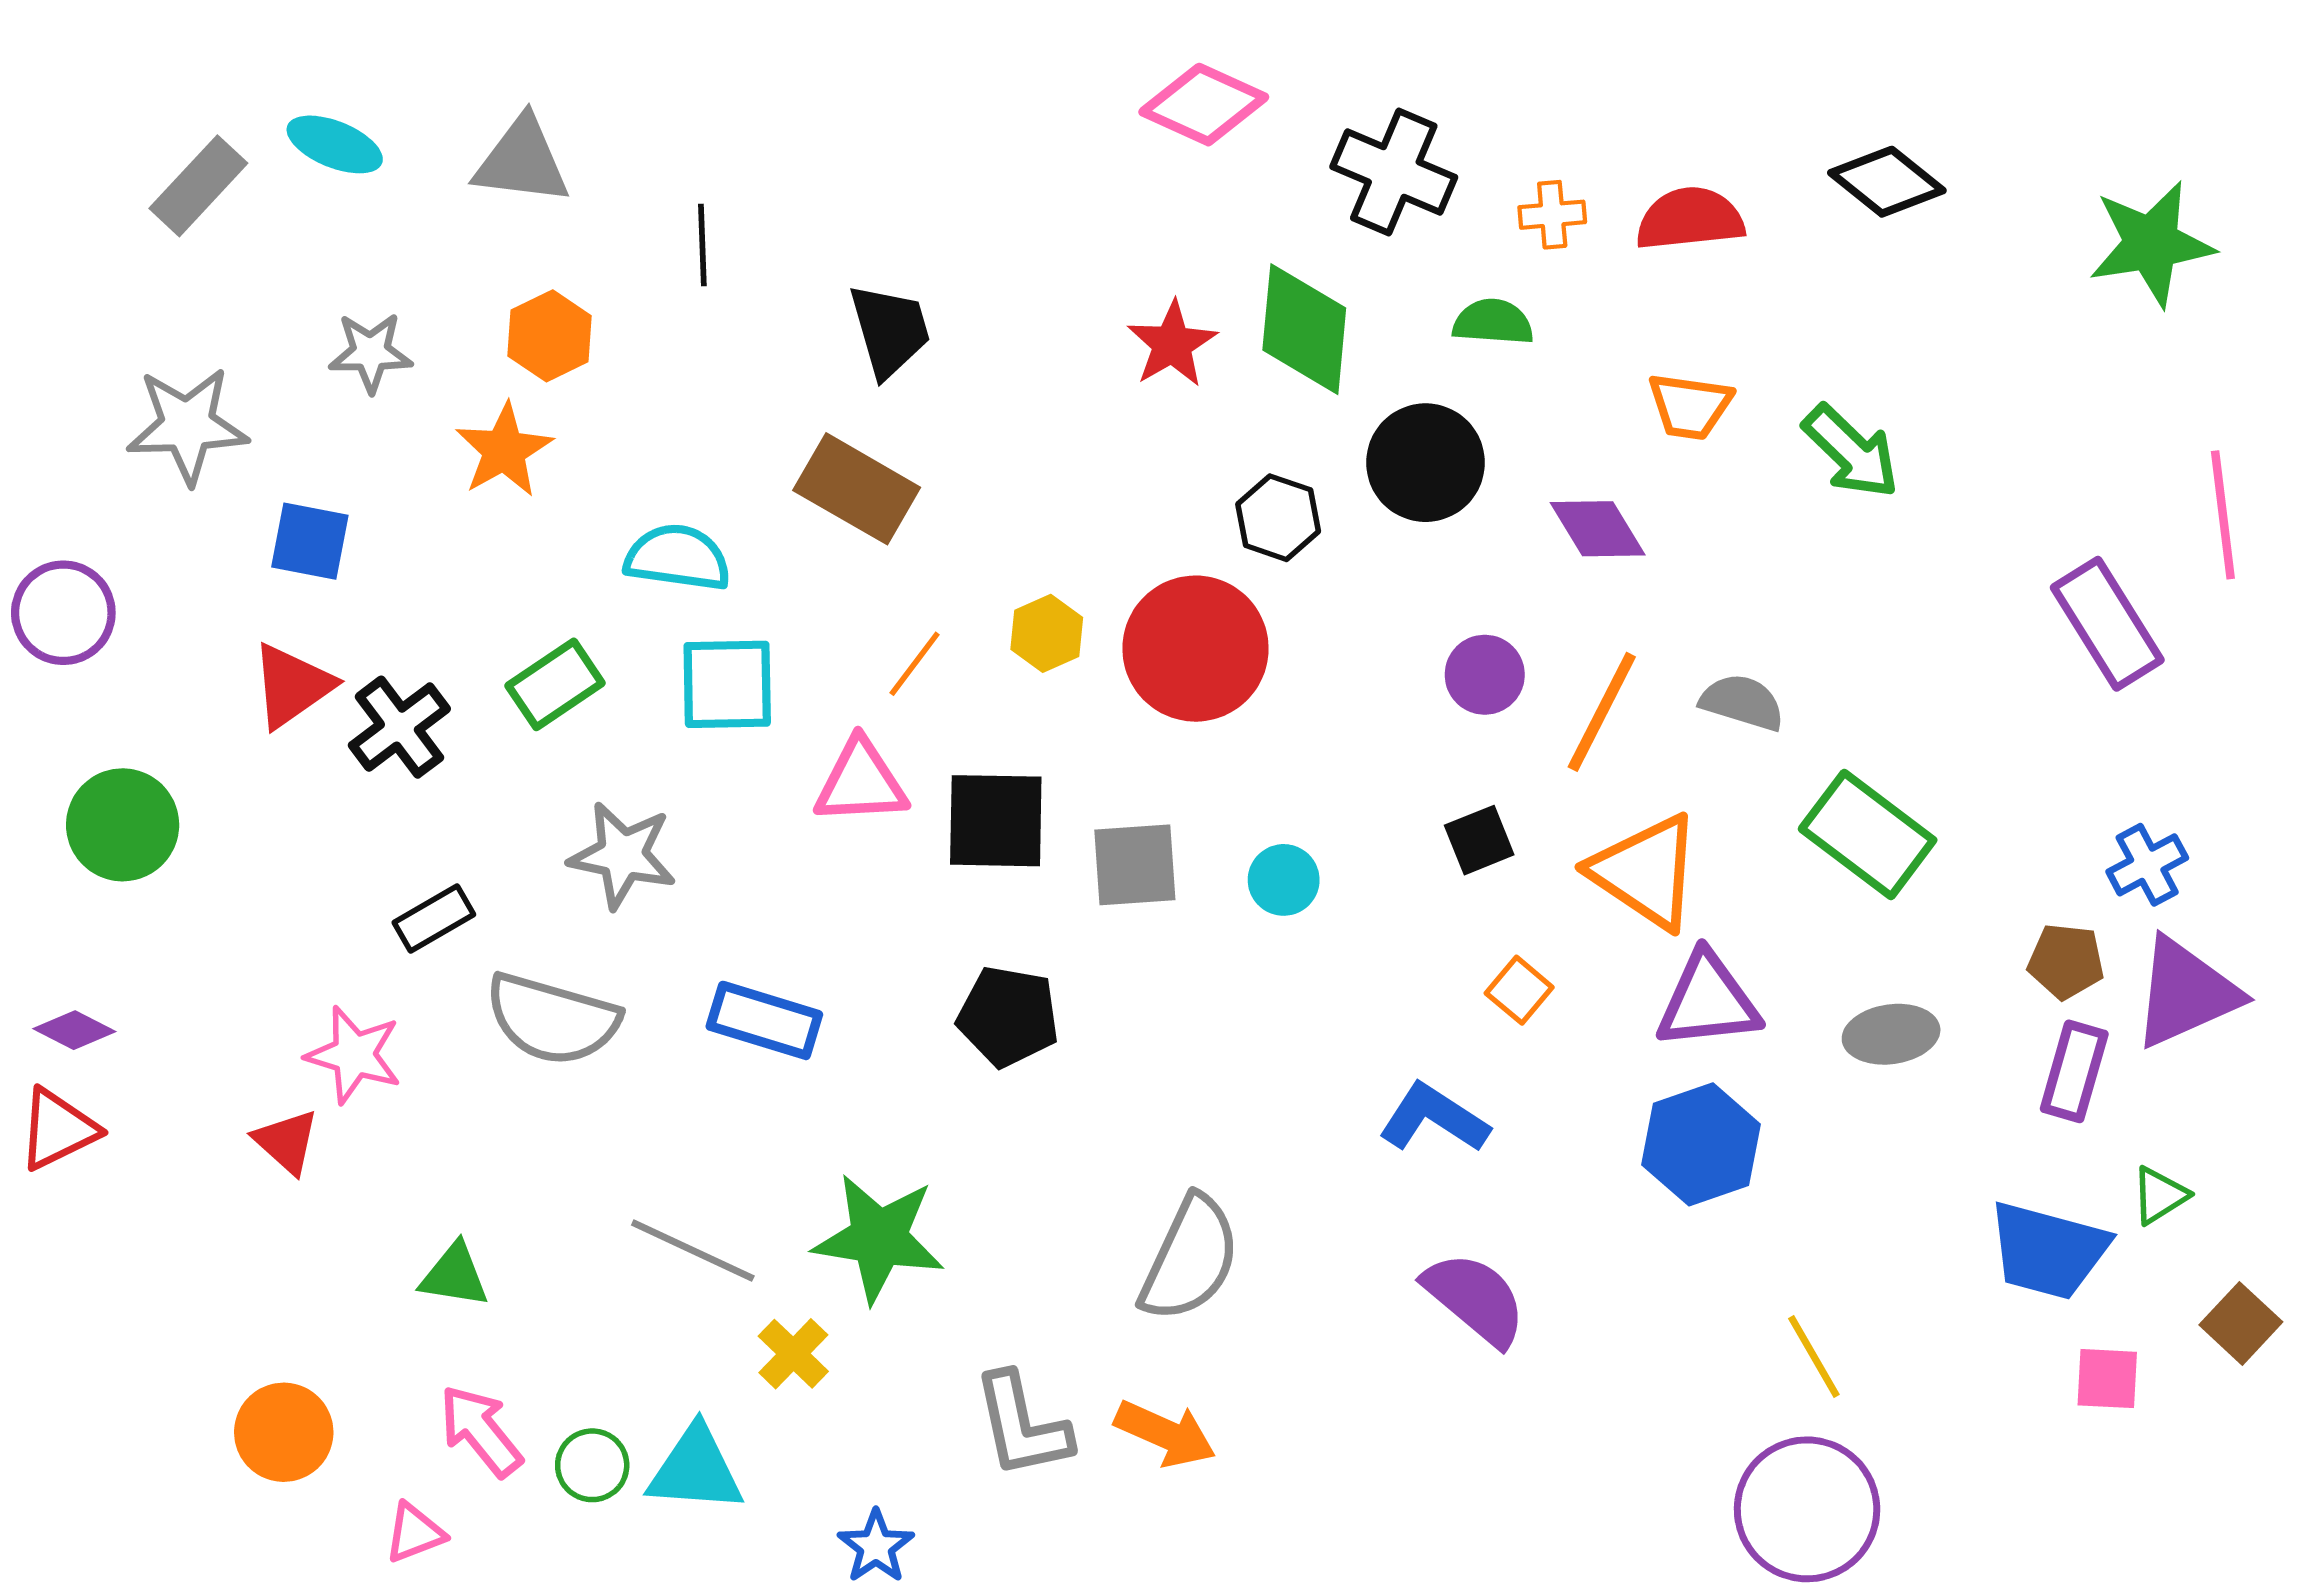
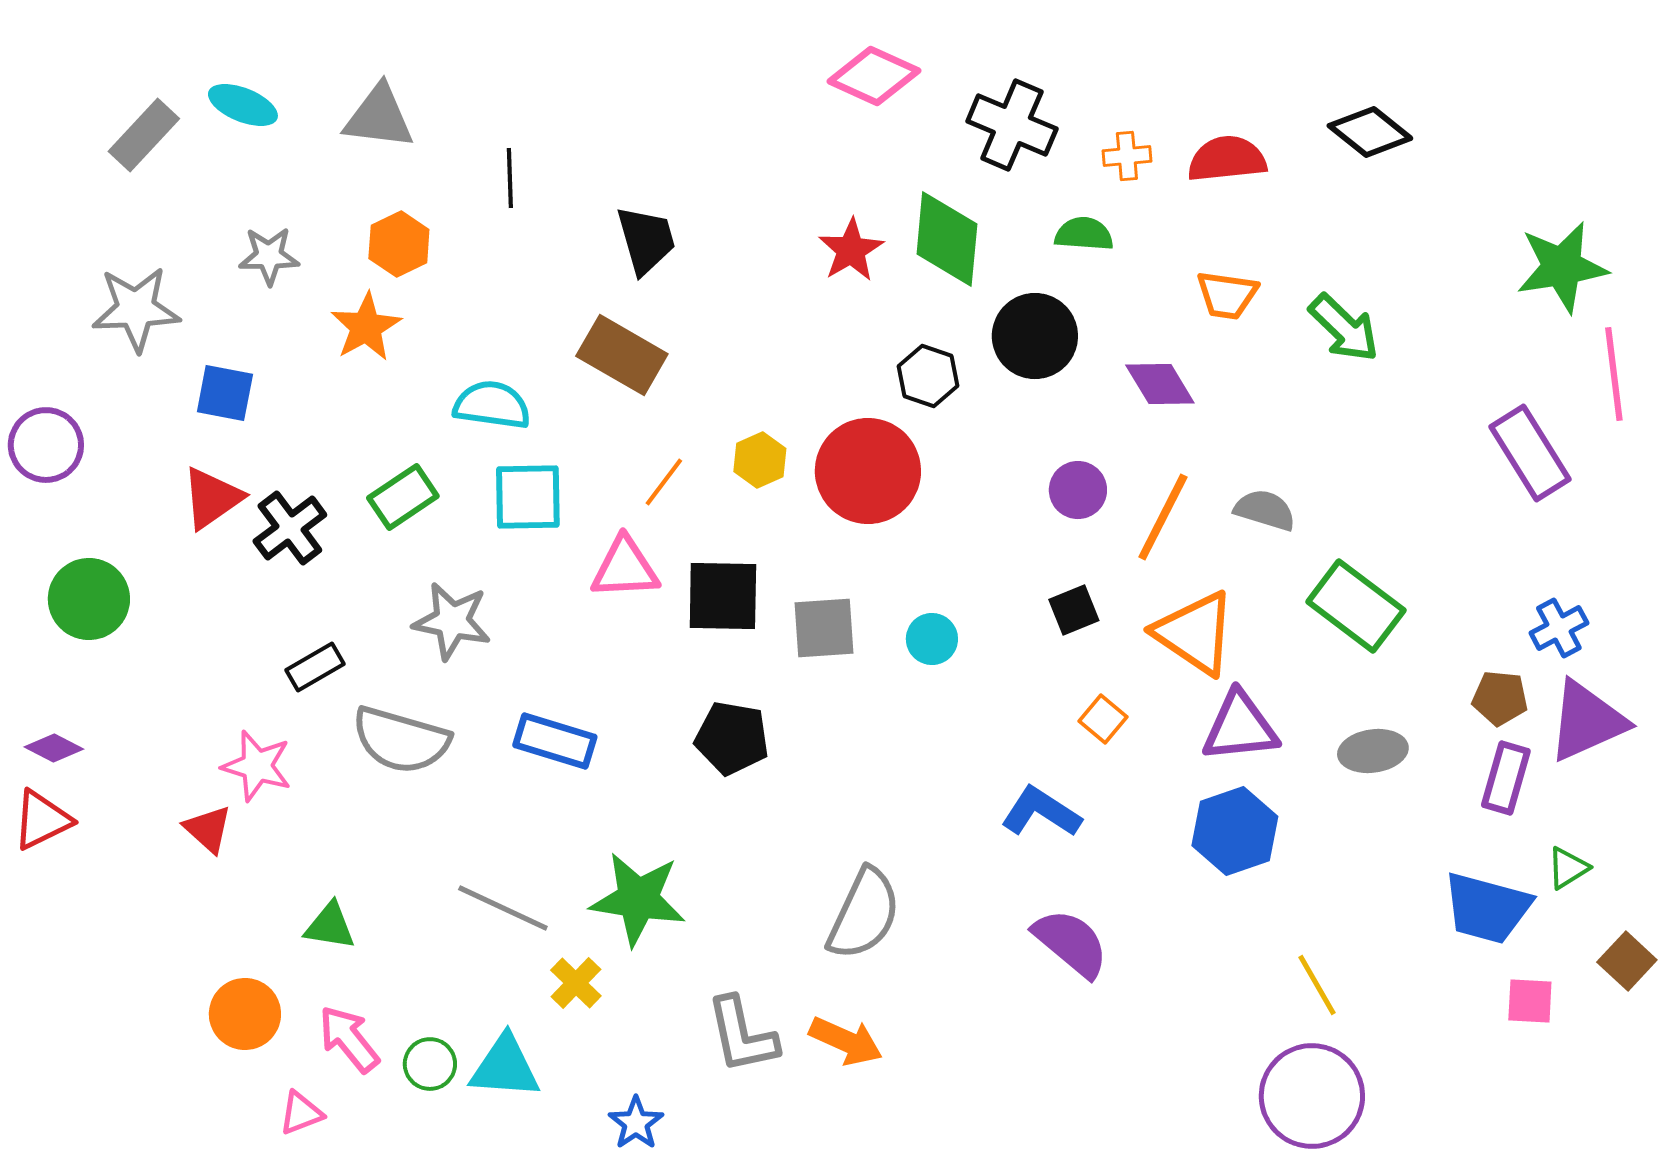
green star: (2151, 244) -> (1562, 267), moved
orange circle: (284, 1432) -> (245, 1014), moved

